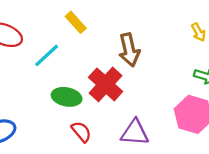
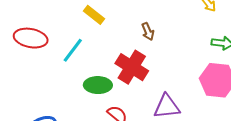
brown arrow: (129, 50) -> (148, 31), size x0.6

